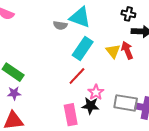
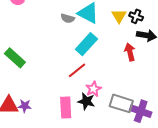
yellow triangle: (113, 51) -> (119, 16), moved
purple star: (14, 93) -> (25, 106), moved

